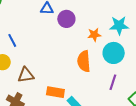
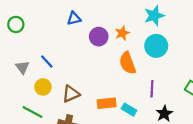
purple circle: (66, 19) -> (99, 37), moved
orange star: (94, 35) -> (122, 33), moved
purple line: (113, 82) -> (152, 89), moved

